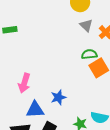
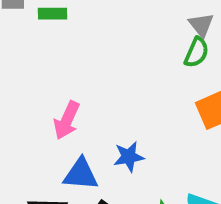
green semicircle: (89, 54) -> (197, 52), moved, turned 112

